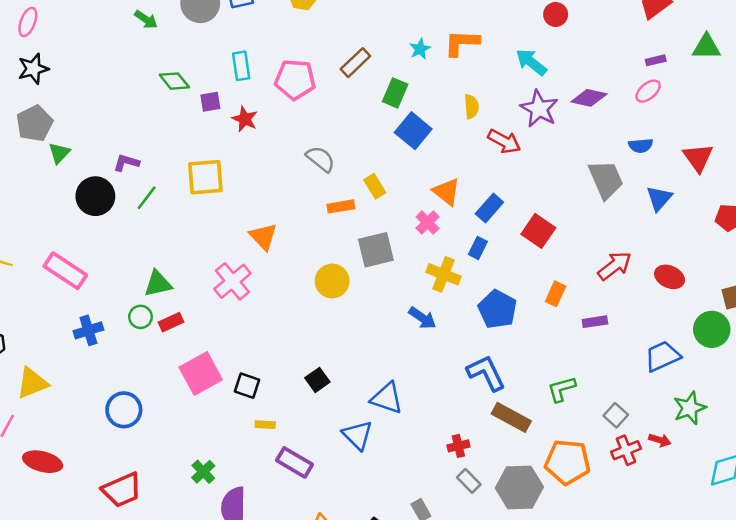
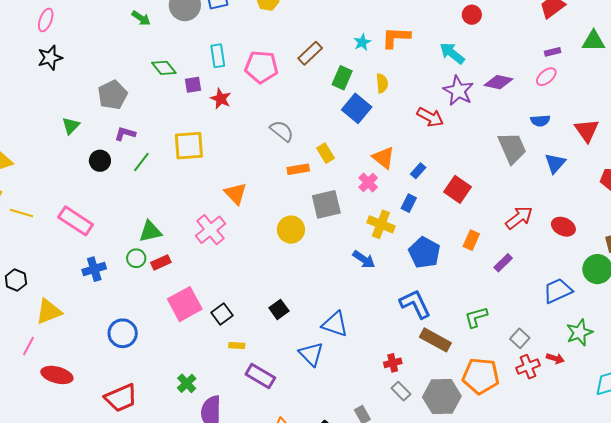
yellow semicircle: (472, 107) -> (382, 83), moved
gray pentagon: (35, 123) -> (113, 95), moved
black circle: (95, 196) -> (100, 161), size x0.7
blue rectangle: (489, 208) -> (418, 171), size x0.7
purple rectangle: (595, 322) -> (503, 263), turned -36
black square: (247, 386) -> (222, 314), turned 35

